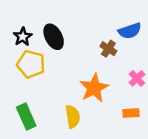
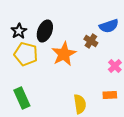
black ellipse: (54, 37) -> (45, 31), turned 50
orange star: (94, 88) -> (64, 54), moved
yellow semicircle: (73, 117) -> (80, 104), moved

